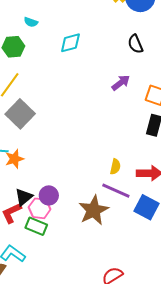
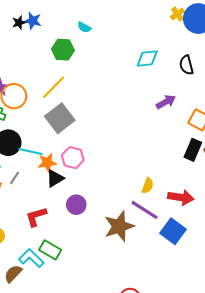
cyan diamond: (70, 43) -> (147, 59), moved
black triangle: (24, 197) -> (55, 178), moved
pink hexagon: (40, 208) -> (73, 158), moved
green rectangle: (36, 226) -> (50, 250), moved

